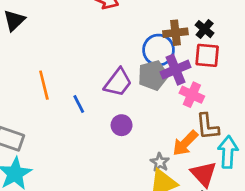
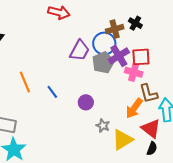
red square: (207, 55) -> (141, 57), moved
purple trapezoid: (118, 82) -> (80, 51), moved
gray star: (160, 162) -> (103, 126), moved

